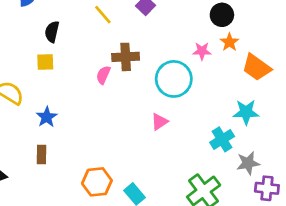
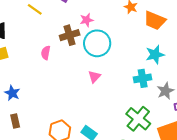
pink star: (202, 51) -> (87, 20), moved
brown cross: (126, 57) -> (70, 35), moved
cyan cross: (222, 139) -> (143, 78), turned 36

